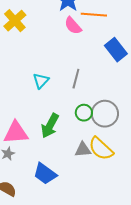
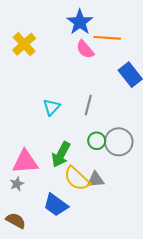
yellow semicircle: (101, 149) -> (77, 179), moved

